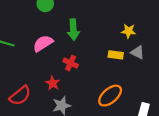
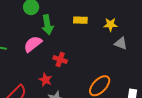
green arrow: (73, 30) -> (47, 25), moved
yellow rectangle: (116, 55) -> (80, 20), moved

